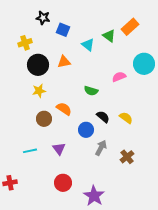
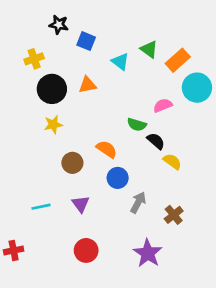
orange rectangle: (130, 27) -> (178, 60), moved
green semicircle: (91, 91) -> (137, 125), moved
orange semicircle: (64, 109) -> (107, 149), moved
black semicircle: (103, 117) -> (156, 141), moved
brown circle: (44, 119) -> (72, 163), moved
purple star: (94, 196) -> (148, 253), moved

